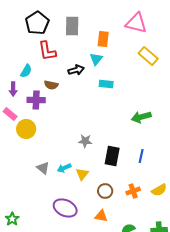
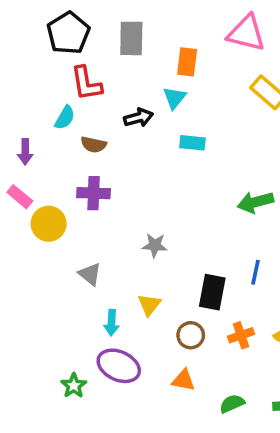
cyan semicircle: (26, 71) -> (65, 118), moved
purple cross: (36, 100) -> (94, 193), moved
black rectangle: (112, 156) -> (212, 292), moved
gray triangle: (43, 168) -> (90, 274), moved
cyan arrow: (64, 168) -> (112, 323), moved, turned -64
green star: (12, 219) -> (74, 386), moved

